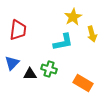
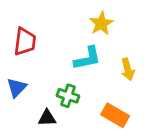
yellow arrow: (92, 34) -> (128, 69), moved
black triangle: (30, 74) -> (47, 118), moved

